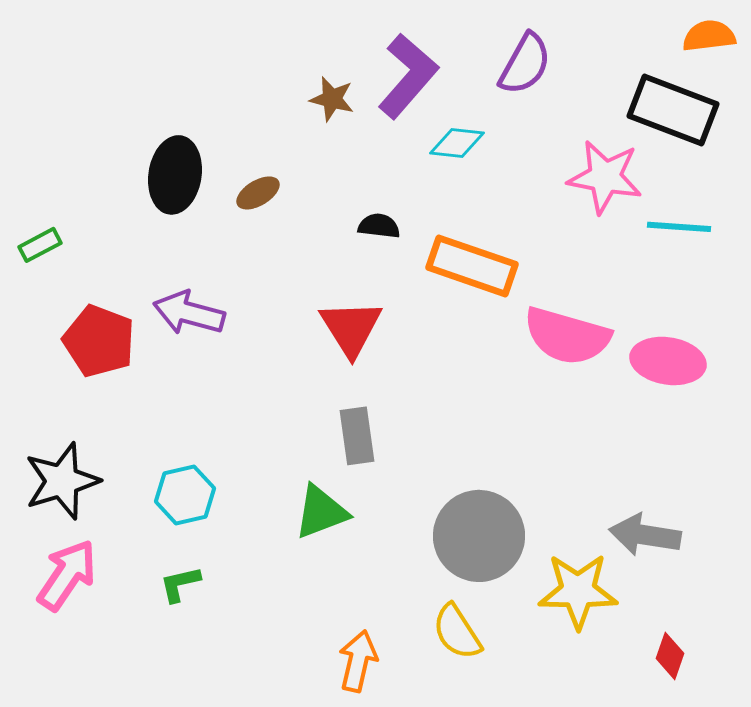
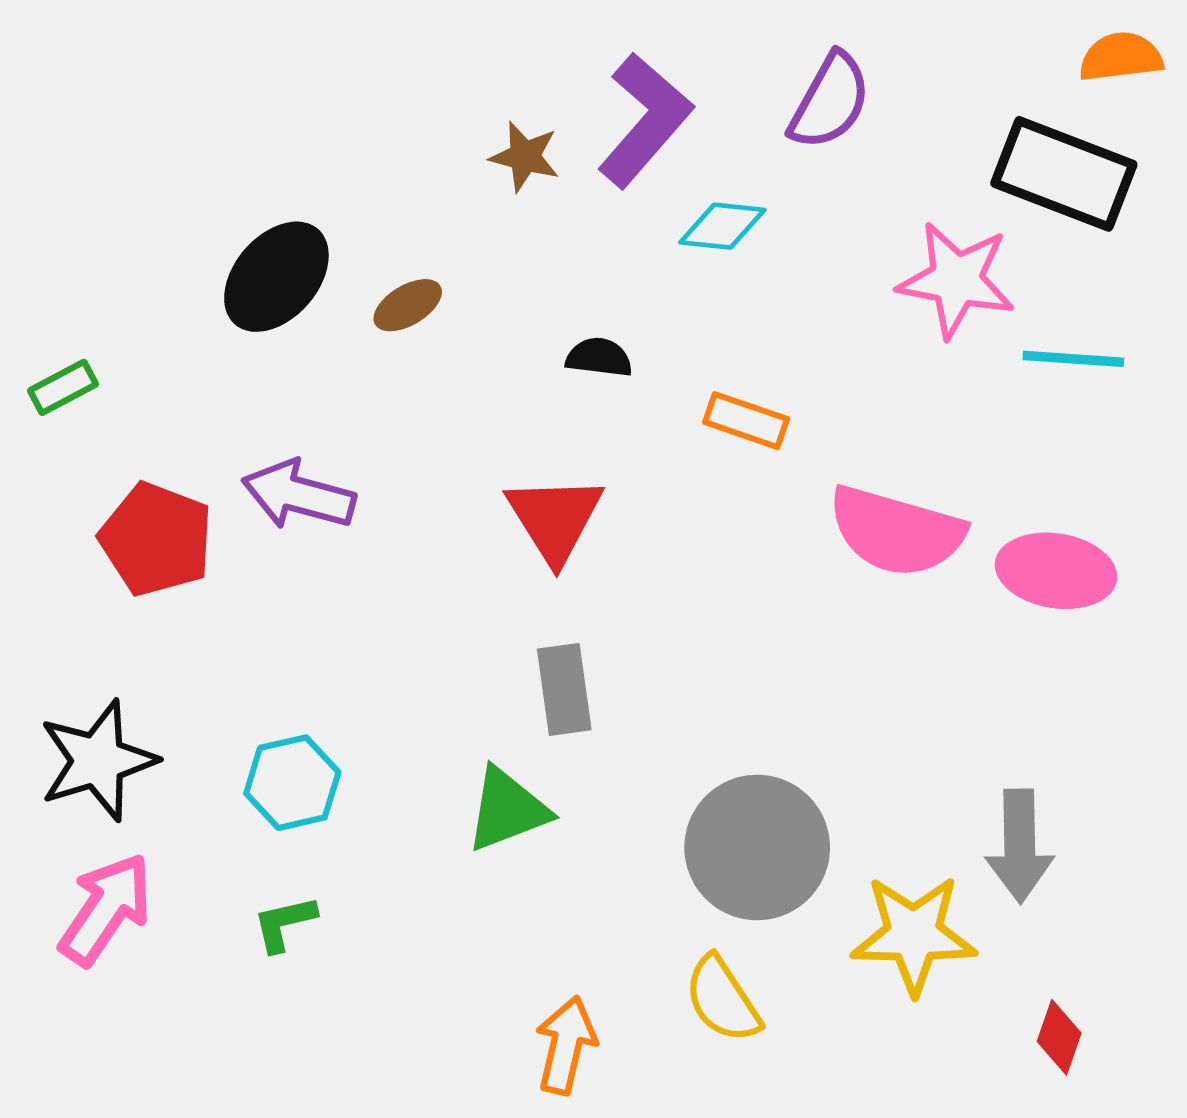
black ellipse: (175, 175) -> (276, 277), turned 32
orange rectangle: (472, 266) -> (746, 421), size x0.6
gray arrow: (645, 535) -> (1020, 846), turned -100

